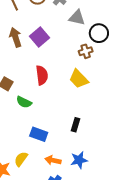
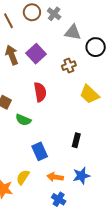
brown cross: (86, 51) -> (69, 66), moved
yellow trapezoid: (79, 79) -> (89, 94), moved
blue rectangle: (39, 134) -> (40, 151), turned 48

